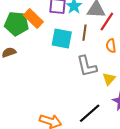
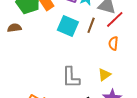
gray L-shape: (87, 66) -> (71, 77), moved

